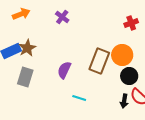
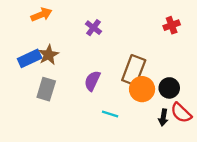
purple cross: (62, 17) -> (93, 28), moved
orange circle: (122, 55) -> (142, 89), moved

